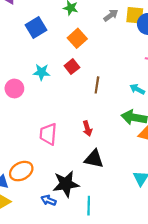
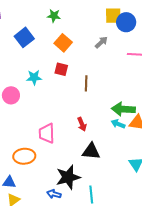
gray arrow: (111, 15) -> (101, 42), moved
red square: (72, 67) -> (61, 69), turned -32
cyan arrow: (137, 89) -> (118, 124), moved
orange ellipse: (21, 171) -> (24, 156), moved, turned 30

